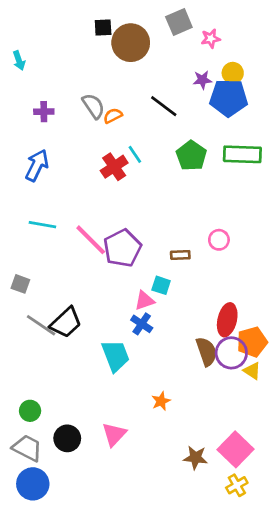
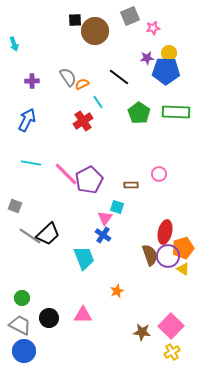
cyan line: (135, 154) -> (98, 102), moved
pink triangle: (144, 300) -> (105, 218), turned -35
pink triangle: (114, 434) -> (83, 315), turned 48

